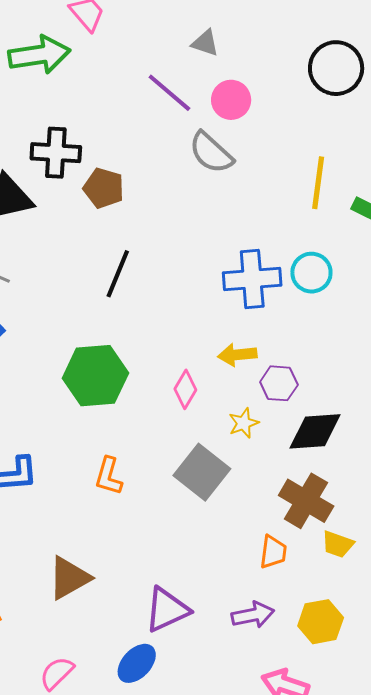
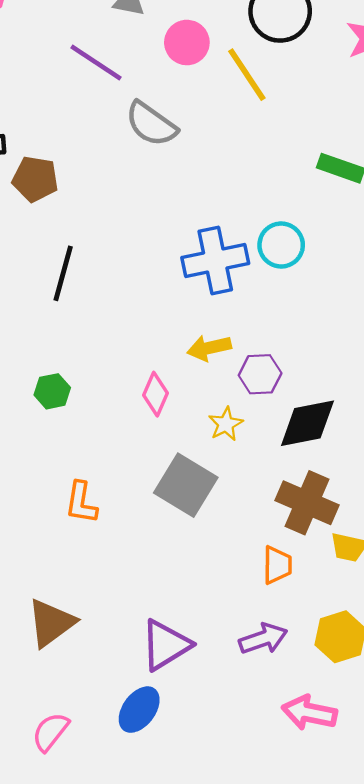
pink circle: (231, 100) -> (187, 43), moved
yellow line: (318, 183) -> (247, 75), moved, turned -34
green hexagon: (95, 376) -> (52, 391), size x0.5

